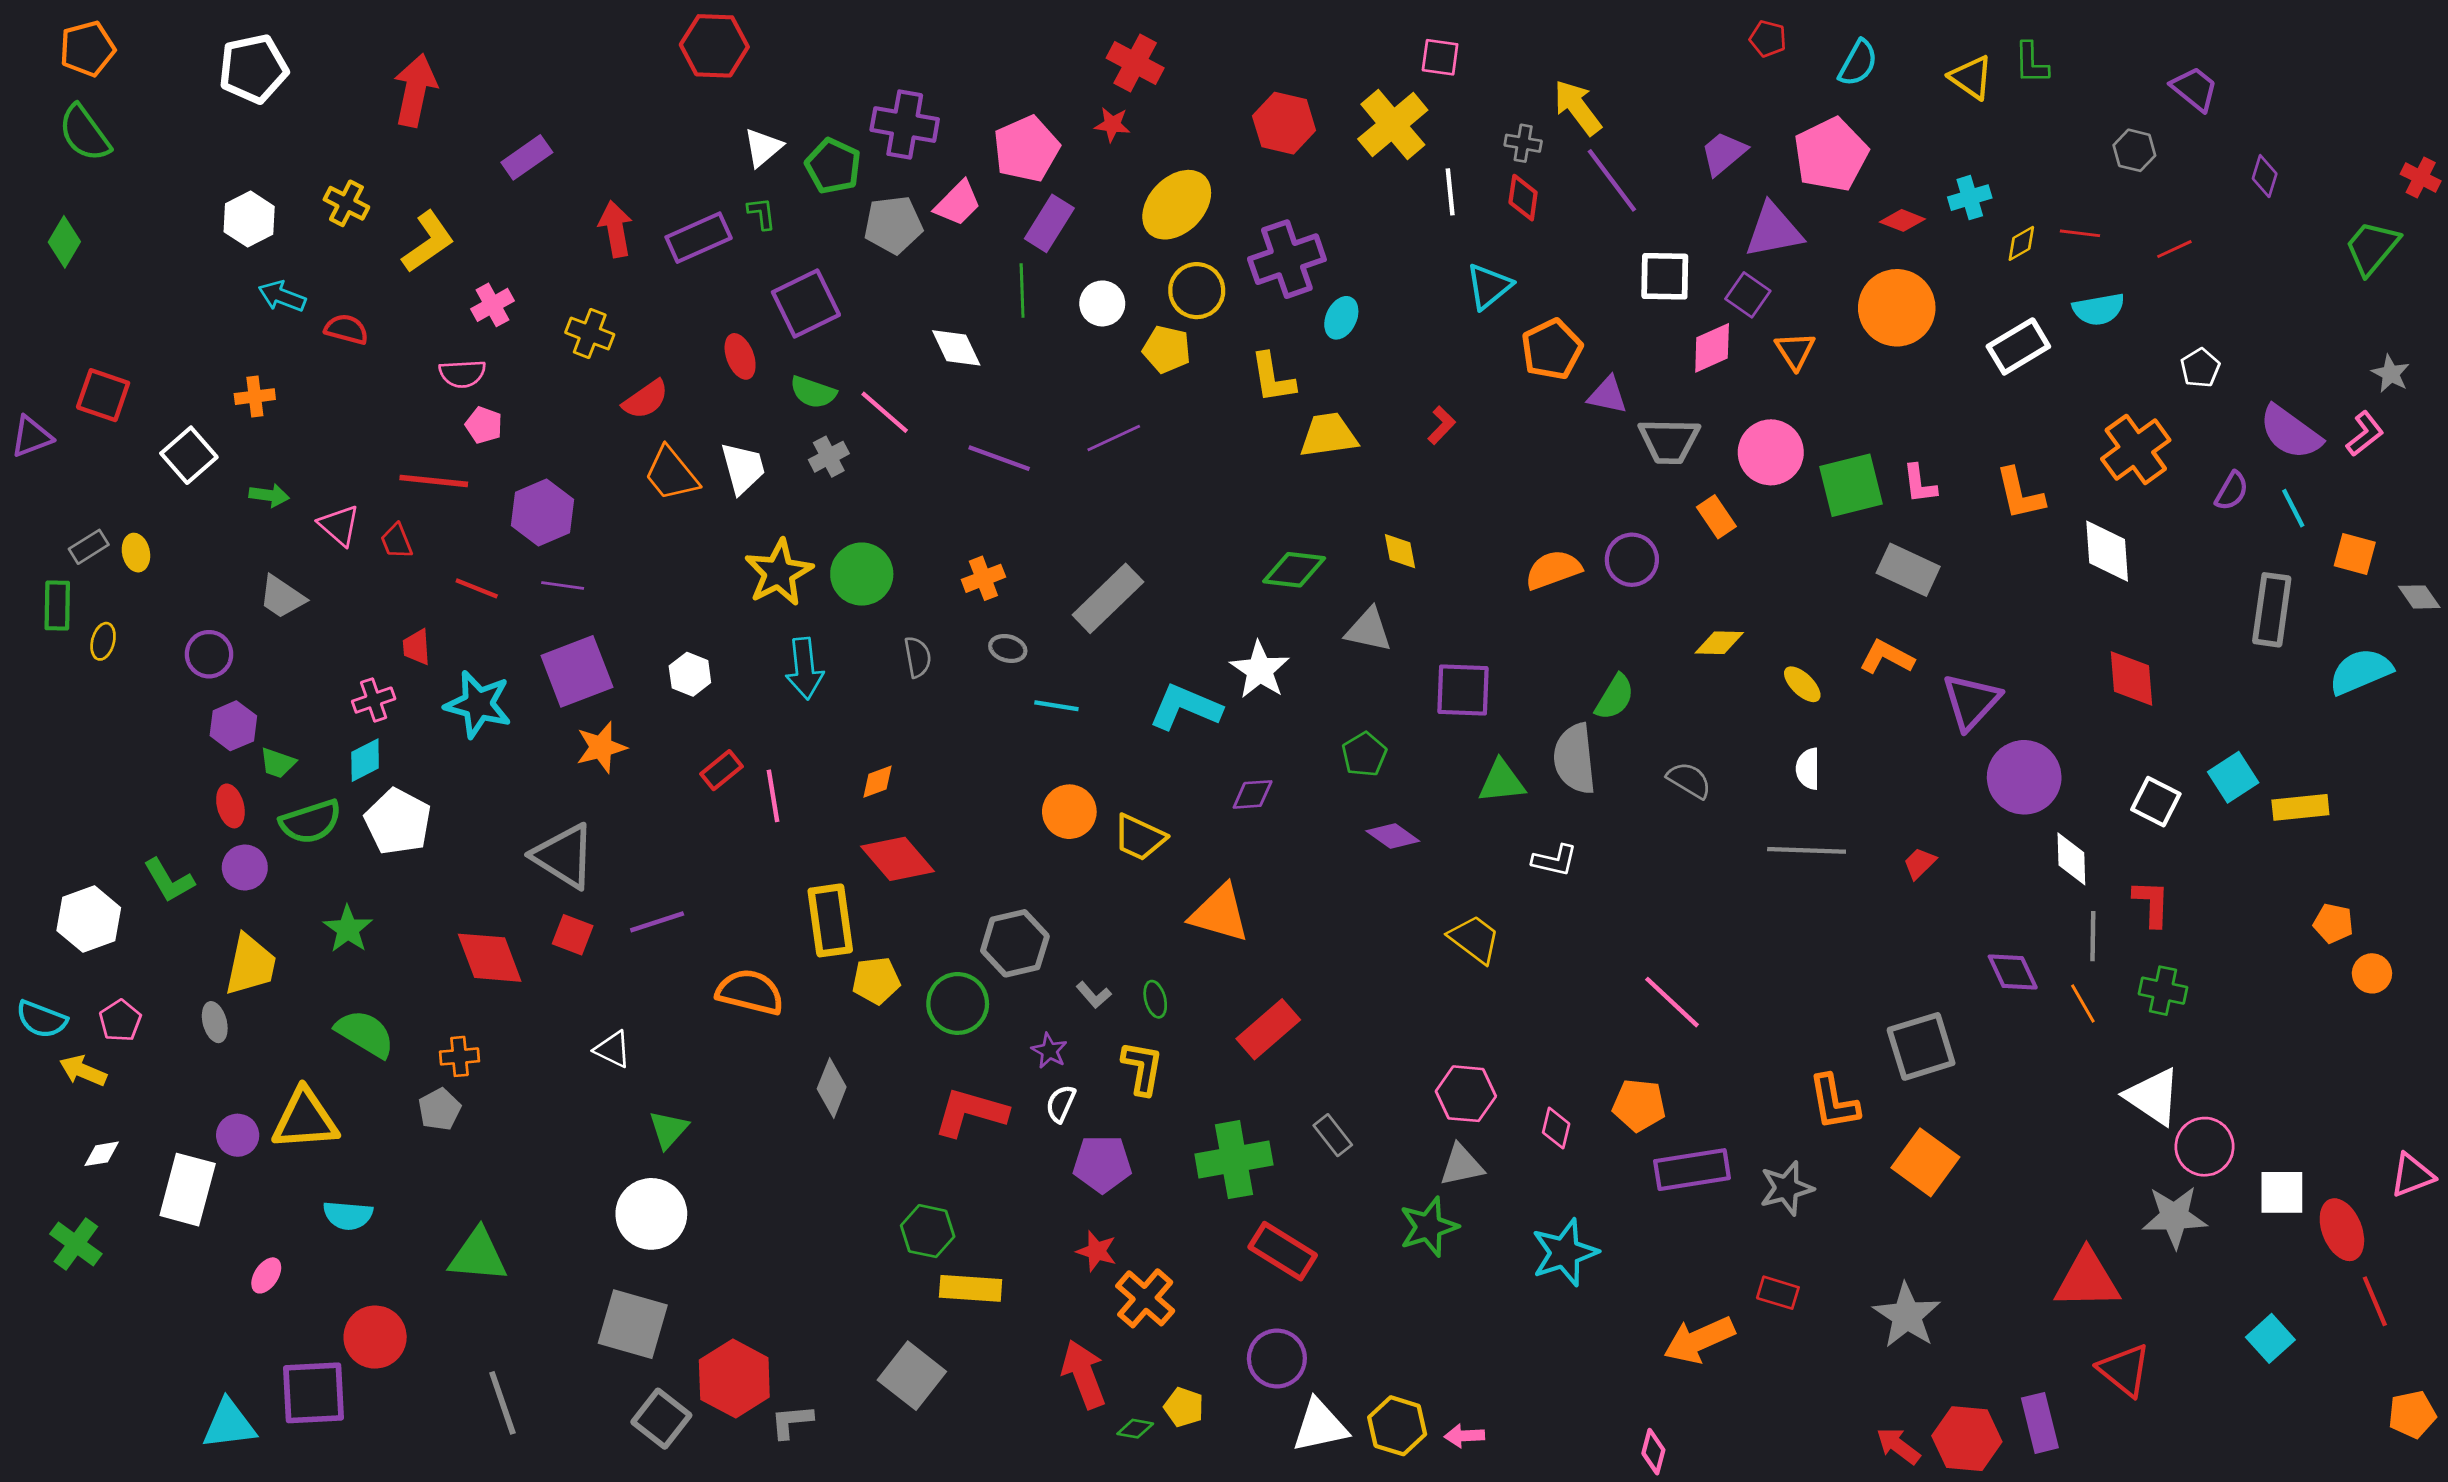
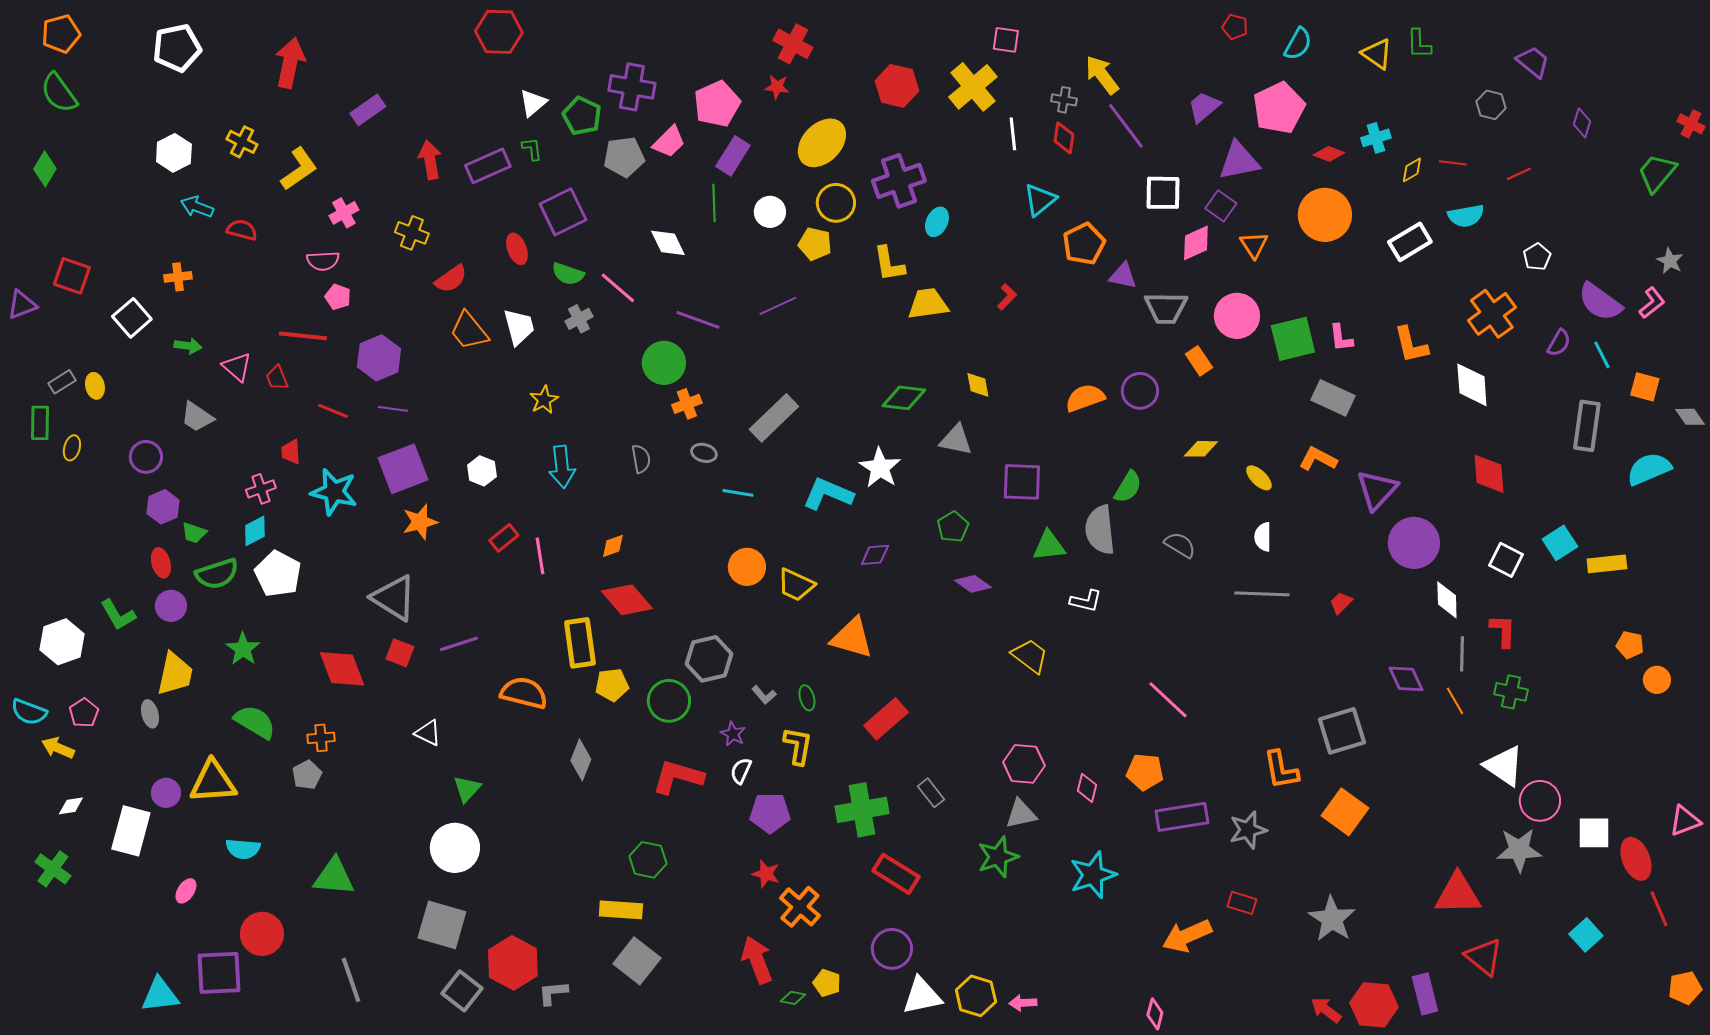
yellow star: (779, 573) -> (544, 400), size x0.6
green circle: (862, 574) -> (664, 363), moved
yellow rectangle: (971, 1288) -> (621, 910), moved

